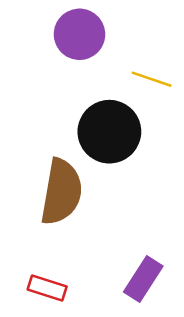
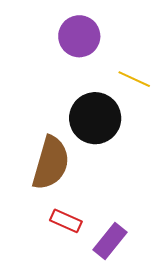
red rectangle: (47, 288) -> (66, 221), moved

